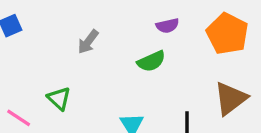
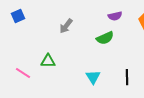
green triangle: (59, 98) -> (48, 61), turned -42

